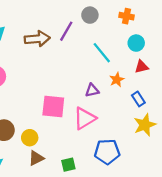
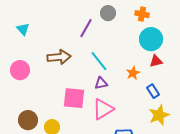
brown arrow: (37, 39) -> (59, 57), moved
cyan circle: (136, 43) -> (151, 39), size x1.5
cyan line: (102, 53) -> (99, 61), moved
purple triangle: (92, 90) -> (101, 83), moved

